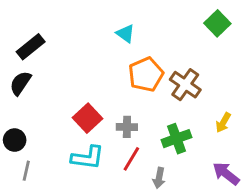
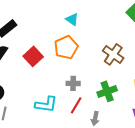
orange pentagon: (146, 74) -> (66, 47), moved
red square: (88, 118) -> (33, 56), moved

